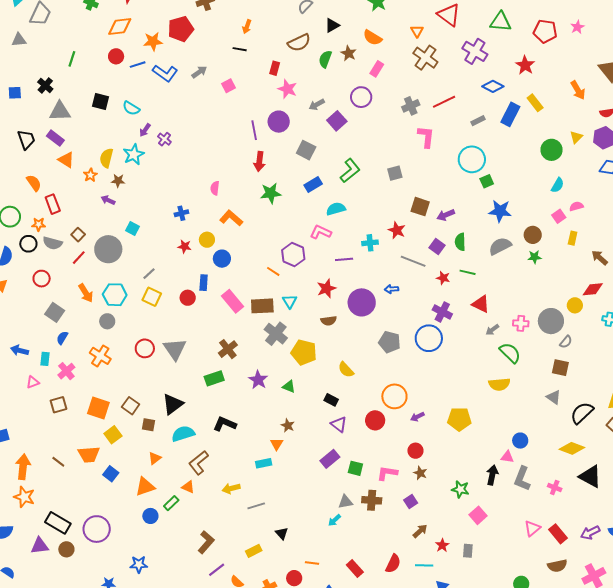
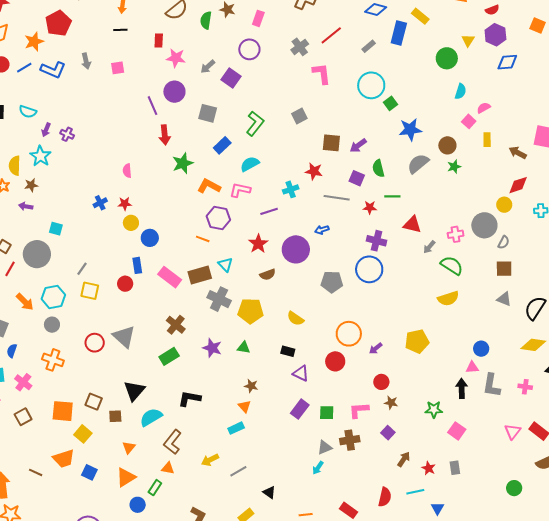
gray arrow: (199, 72) -> (86, 61), turned 126
pink square: (229, 86) -> (118, 68), turned 32
orange L-shape: (231, 218) -> (209, 186), moved
red star: (185, 246) -> (125, 204), moved

